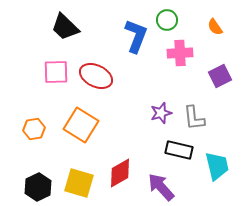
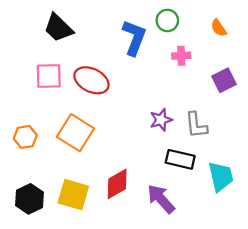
pink cross: (180, 53) -> (181, 56), size x0.7

